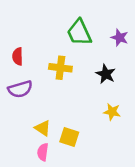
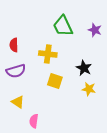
black star: (106, 74) -> (84, 68), moved
yellow triangle: (43, 128) -> (18, 102), moved
yellow square: (69, 137) -> (55, 81), moved

